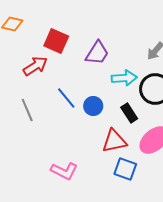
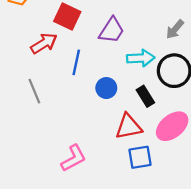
blue line: (66, 98) -> (76, 62), moved, turned 50
blue square: (125, 169) -> (140, 157), turned -30
pink L-shape: (64, 171) -> (74, 158), turned -56

